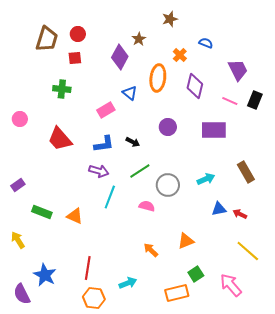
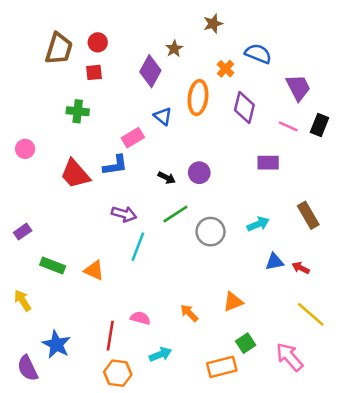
blue semicircle: (206, 43) -> (258, 54), size x1.5
purple circle: (168, 127) -> (199, 173), moved
purple rectangle: (214, 130) -> (268, 163), size x0.7
blue L-shape: (104, 144) -> (115, 165), moved
pink semicircle: (147, 206) -> (140, 318), moved

